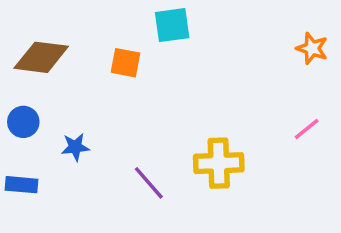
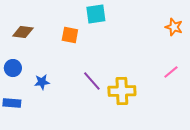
brown diamond: (41, 57) -> (23, 32), size x0.7
purple line: (149, 183) -> (92, 81), moved

